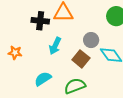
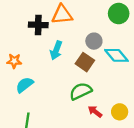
cyan semicircle: (43, 79) -> (25, 85), moved

